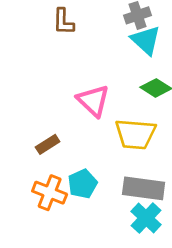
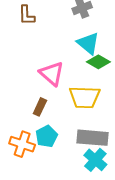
cyan triangle: (146, 40) -> (88, 43), moved
brown rectangle: (48, 144) -> (40, 107), moved, turned -30

